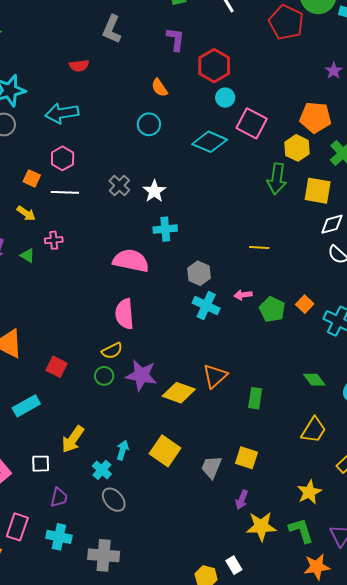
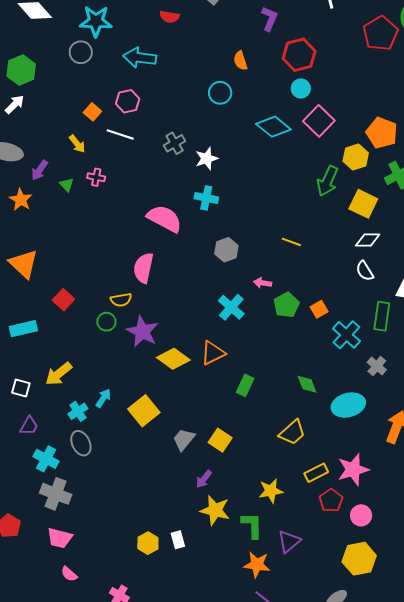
cyan cross: (206, 306) -> (231, 307), moved
cyan cross: (59, 537) -> (46, 459), moved

